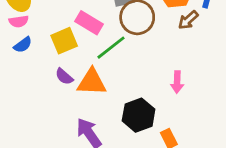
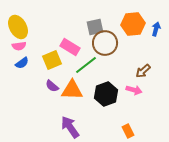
brown arrow: (188, 20) -> (143, 71), moved
pink arrow: (177, 82) -> (134, 90), turned -77
black hexagon: (139, 115) -> (106, 94), moved

